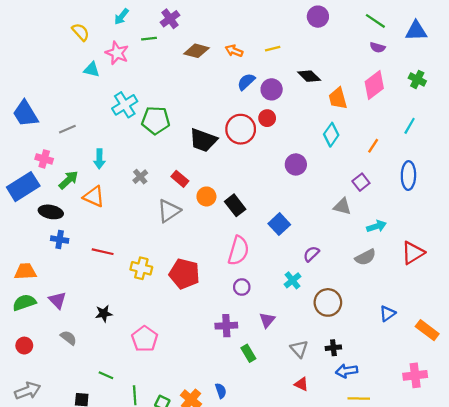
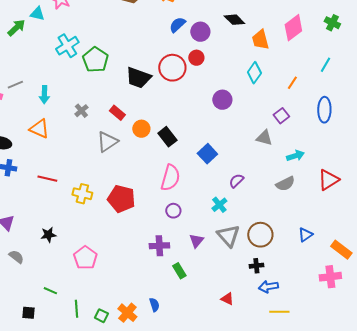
green pentagon: (156, 120) -> (95, 60), turned 30
gray line: (67, 129) -> (15, 85), moved
green arrow: (68, 180) -> (16, 28), moved
brown circle: (328, 302) -> (260, 235), moved
gray triangle: (299, 349) -> (228, 236), moved, size x1.4
pink cross: (415, 375) -> (330, 277), moved

